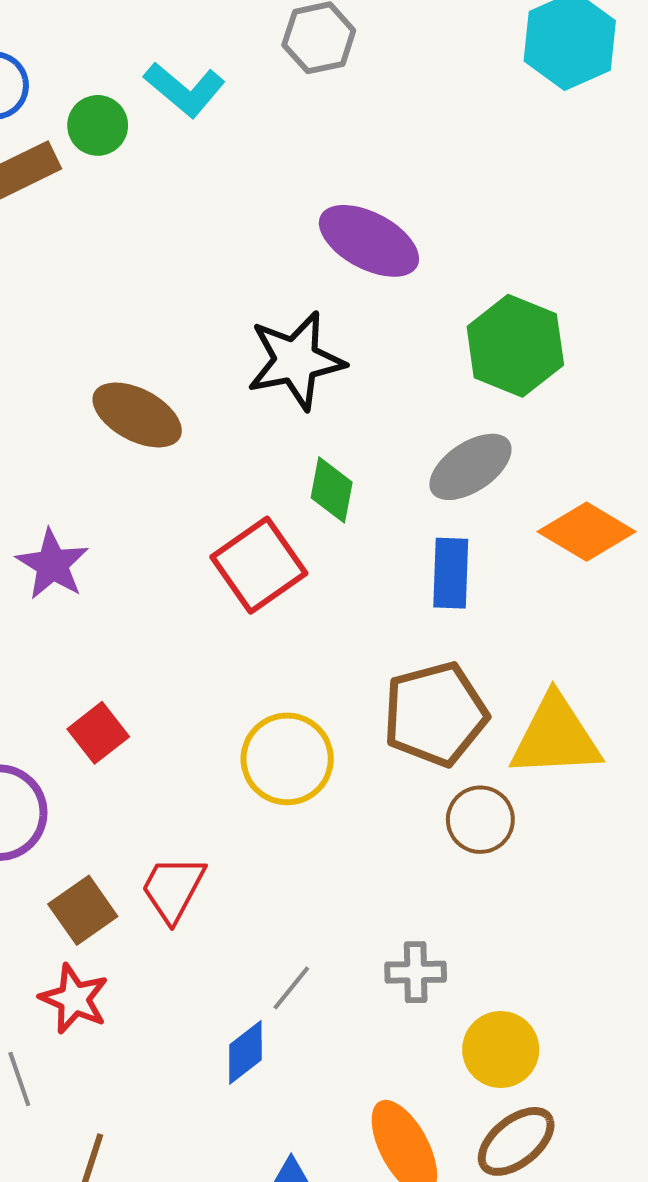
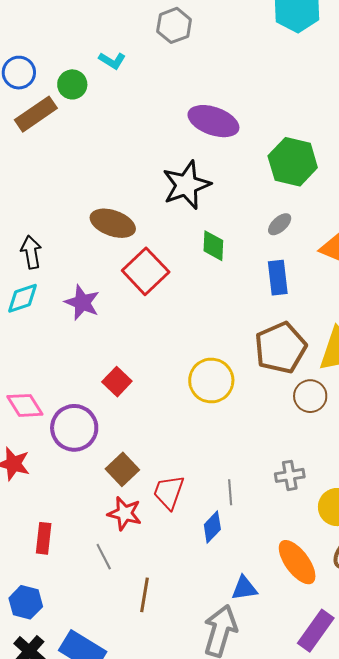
cyan L-shape: (185, 89) -> (112, 61), size x0.7
gray ellipse: (470, 467) -> (280, 224), size x0.6
red square: (259, 565) -> (146, 271), moved
red trapezoid: (173, 889) -> (169, 492), moved
gray line: (291, 988) -> (230, 492), turned -35

